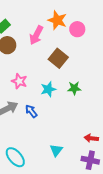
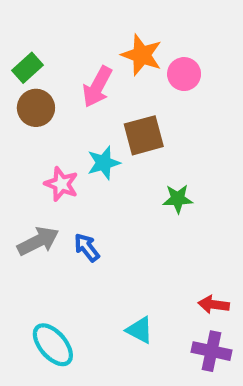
brown square: (58, 58) -> (144, 135), turned 36
cyan star: (48, 89) -> (104, 163), moved
cyan triangle: (56, 150) -> (140, 330), turned -40

